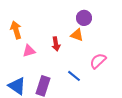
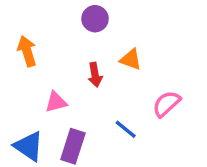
purple circle: (84, 18) -> (95, 19), moved
pink triangle: (29, 51) -> (56, 102), moved

